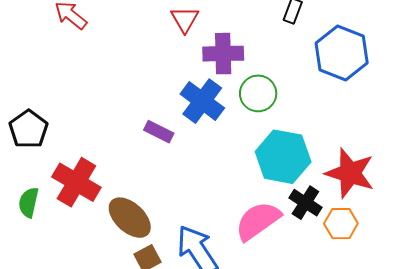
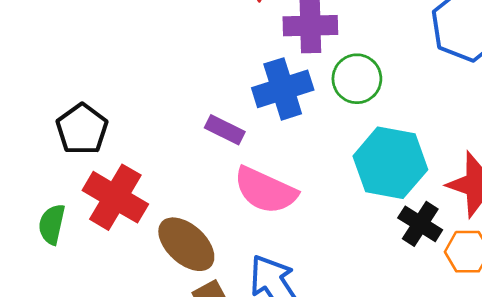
blue cross: (202, 101) -> (283, 89), turned 36
black pentagon: (28, 129) -> (82, 129), moved
pink semicircle: (258, 221) -> (265, 190), moved, turned -120

